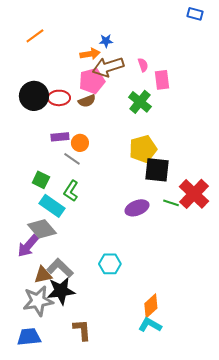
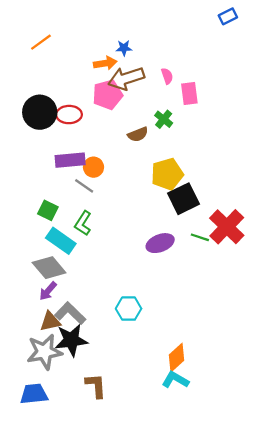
blue rectangle: (195, 14) -> (228, 16), turned -42
brown semicircle: (87, 101) -> (138, 134), moved
green cross: (140, 102) -> (164, 119), size x0.7
purple rectangle: (60, 137) -> (70, 160), size x1.4
black square: (157, 170) -> (183, 199), turned -32
purple arrow: (28, 246) -> (48, 291), moved, size x0.7

